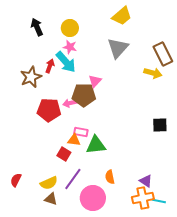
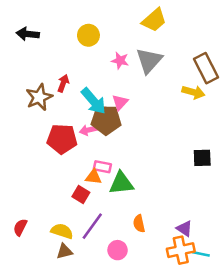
black arrow: (37, 27) -> (28, 34), moved, turned -60
pink star: (70, 47) -> (120, 61), moved
cyan arrow: (66, 62) -> (94, 101), moved
yellow semicircle: (49, 183) -> (62, 231), turned -138
pink circle: (93, 198) -> (118, 250), size x0.6
brown triangle: (51, 199) -> (64, 251), turned -32

